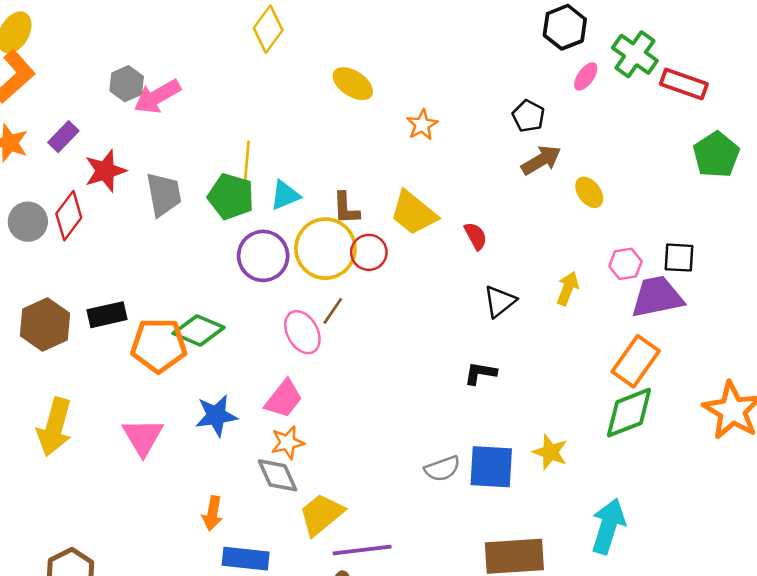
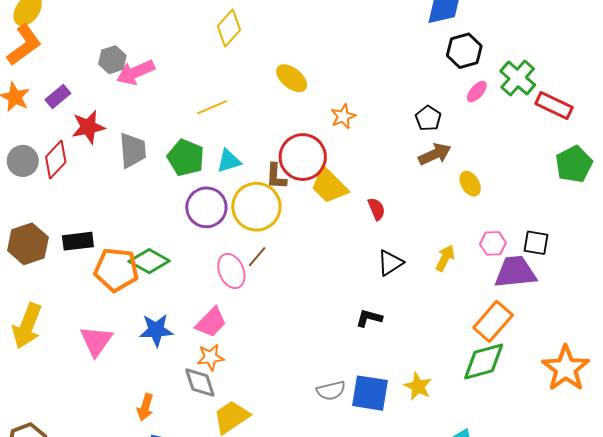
yellow line: (247, 161) -> (212, 107), moved, turned 56
red circle: (369, 252) -> (303, 157), moved, size x1.6

